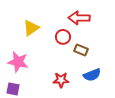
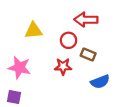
yellow triangle: (31, 28) -> (34, 31), turned 30
red star: (61, 80) -> (63, 66), moved

